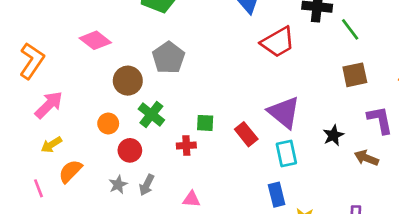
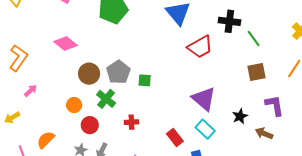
gray pentagon: (168, 58) -> (118, 72), moved
pink arrow: (49, 105) -> (31, 91), size x0.6
green square: (205, 123) -> (145, 80), moved
red rectangle: (246, 134) -> (175, 138), moved
yellow arrow: (51, 145) -> (12, 118), moved
cyan rectangle: (286, 153) -> (205, 129), turned -36

